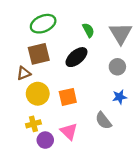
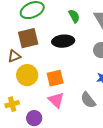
black ellipse: (76, 57) -> (63, 41), turned 35
yellow cross: (33, 124) -> (12, 104), moved
pink triangle: (69, 131) -> (56, 100), moved

